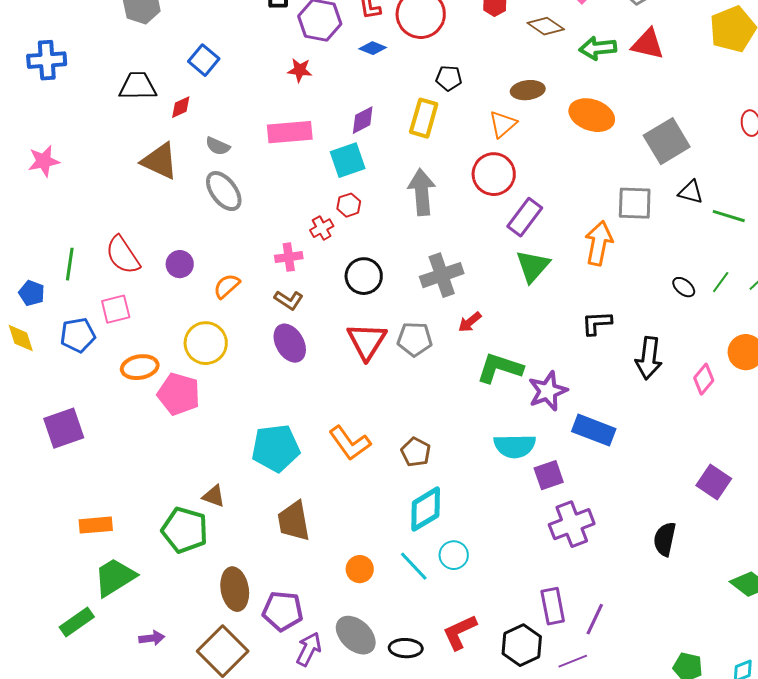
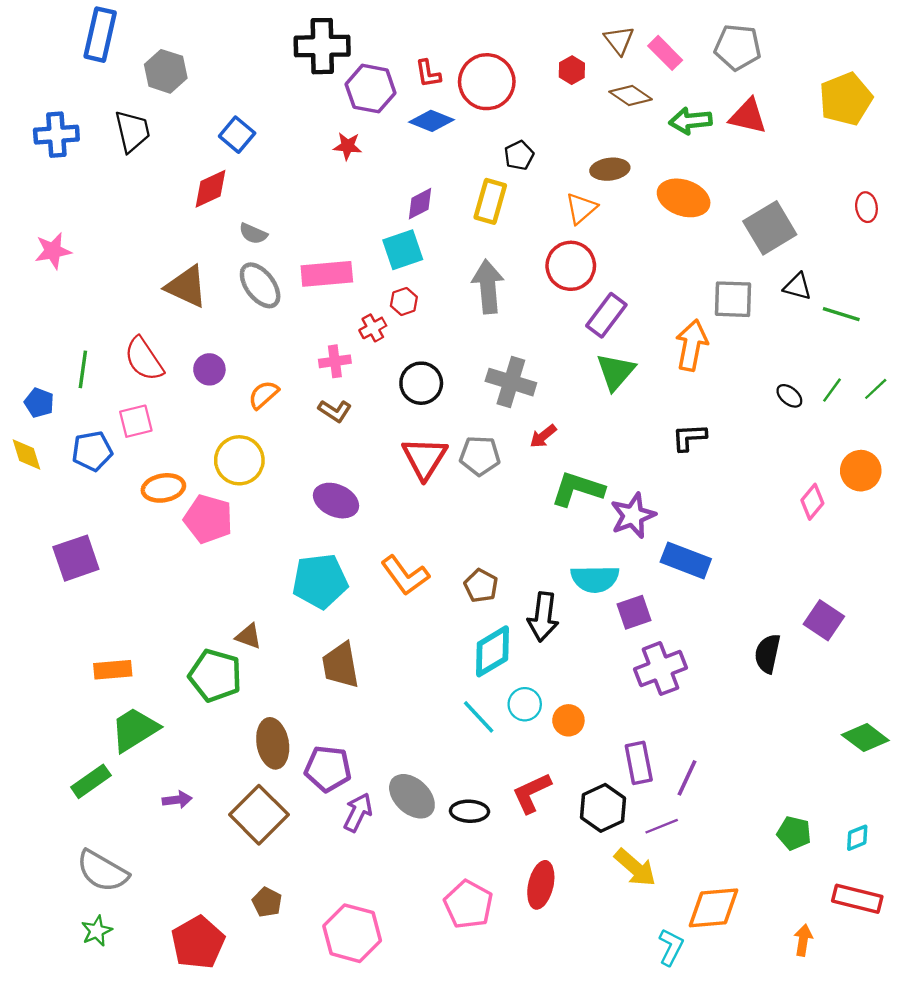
blue diamond: (373, 48) -> (432, 121), size x1.4
black pentagon: (449, 78) -> (519, 155), turned -30
black trapezoid: (138, 86) -> (132, 131), moved, turned 78
red diamond: (181, 107) -> (211, 189), size x1.5
pink rectangle: (290, 132) -> (327, 274), moved
brown triangle: (160, 161) -> (186, 287), moved
gray cross: (442, 275) -> (511, 382), turned 36
purple ellipse: (290, 343) -> (336, 501), moved, turned -36
black arrow: (649, 358) -> (543, 617), moved
black semicircle: (665, 539) -> (768, 654), moved
orange circle: (360, 569) -> (568, 720), moved

